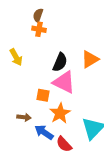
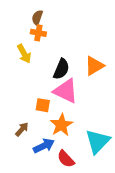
yellow arrow: (16, 57) -> (24, 54), moved
brown arrow: (24, 117) -> (22, 129), turned -56
blue arrow: (44, 132) -> (44, 146), turned 120

